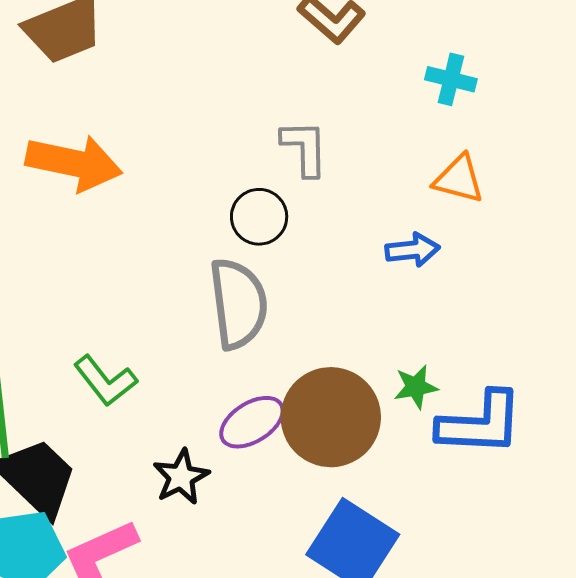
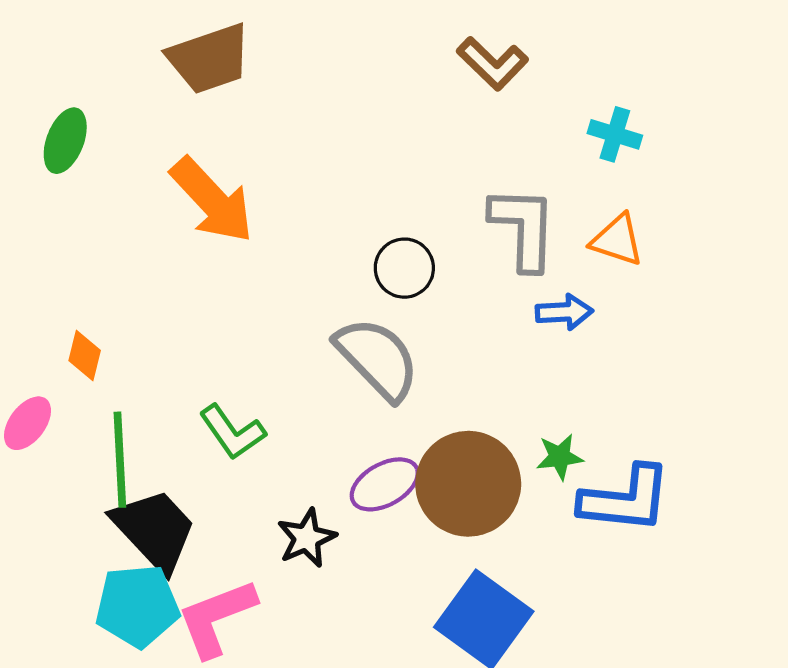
gray L-shape: (304, 148) -> (523, 228), moved, size x1.4
orange arrow: (74, 163) -> (212, 200), turned 32
gray semicircle: (238, 304) -> (377, 359), turned -40

